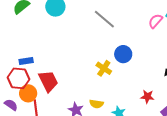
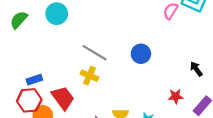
gray line: (104, 19) -> (95, 53), moved
yellow cross: (104, 68) -> (89, 76), moved

